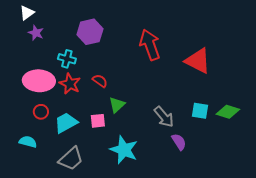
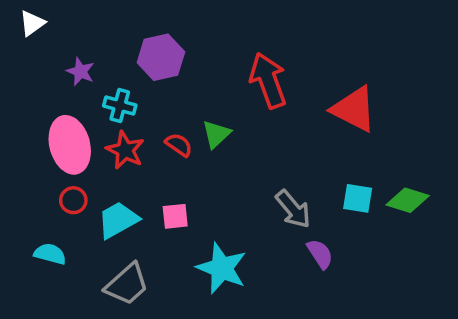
white triangle: (27, 13) -> (32, 23), moved
purple star: (36, 33) -> (80, 72), moved
pink ellipse: (39, 81) -> (70, 145), turned 72
green triangle: (117, 105) -> (216, 134), moved

